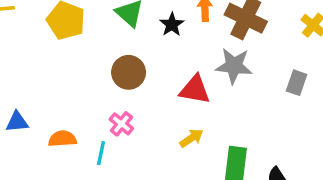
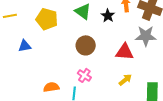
blue triangle: (17, 122) -> (25, 46), moved

